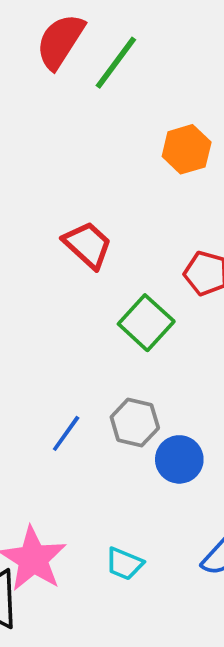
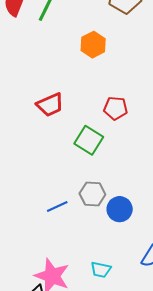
red trapezoid: (88, 245) -> (50, 105), turned 124
blue line: (66, 433) -> (57, 207), turned 40

